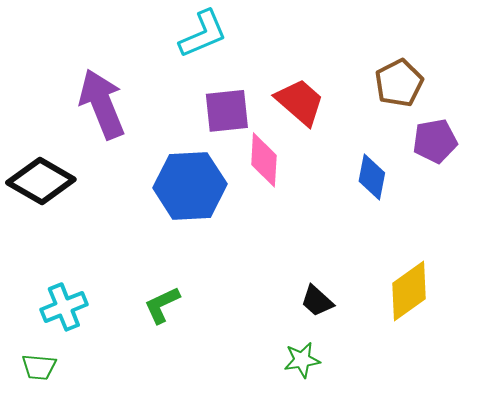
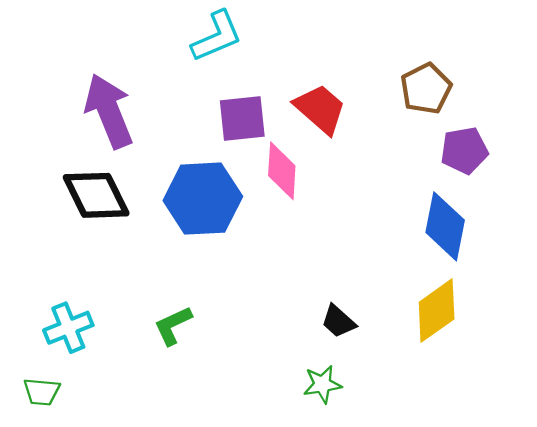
blue diamond: (372, 177) -> (445, 226), moved, size x1.4
black diamond: (41, 181) -> (96, 195), moved, turned 34

